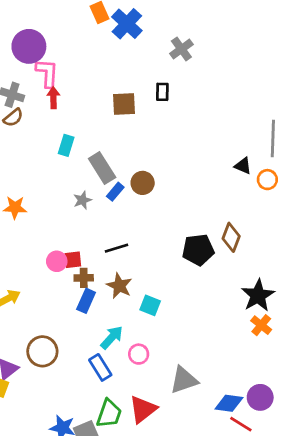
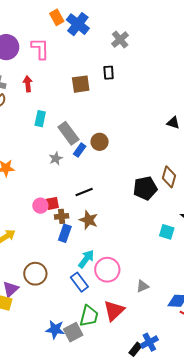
pink L-shape: (47, 73) -> (40, 49), moved
cyan square: (150, 305) -> (167, 232), moved
pink circle: (139, 354) -> (107, 270), size x1.6
gray triangle: (184, 380) -> (143, 286), size x0.6

